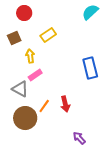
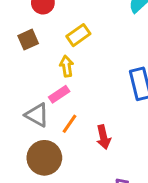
yellow arrow: (30, 56) -> (67, 66), moved
orange line: (44, 106) -> (69, 124), moved

